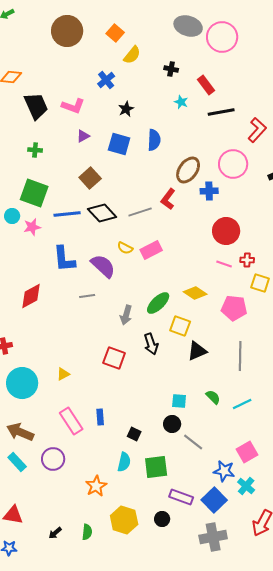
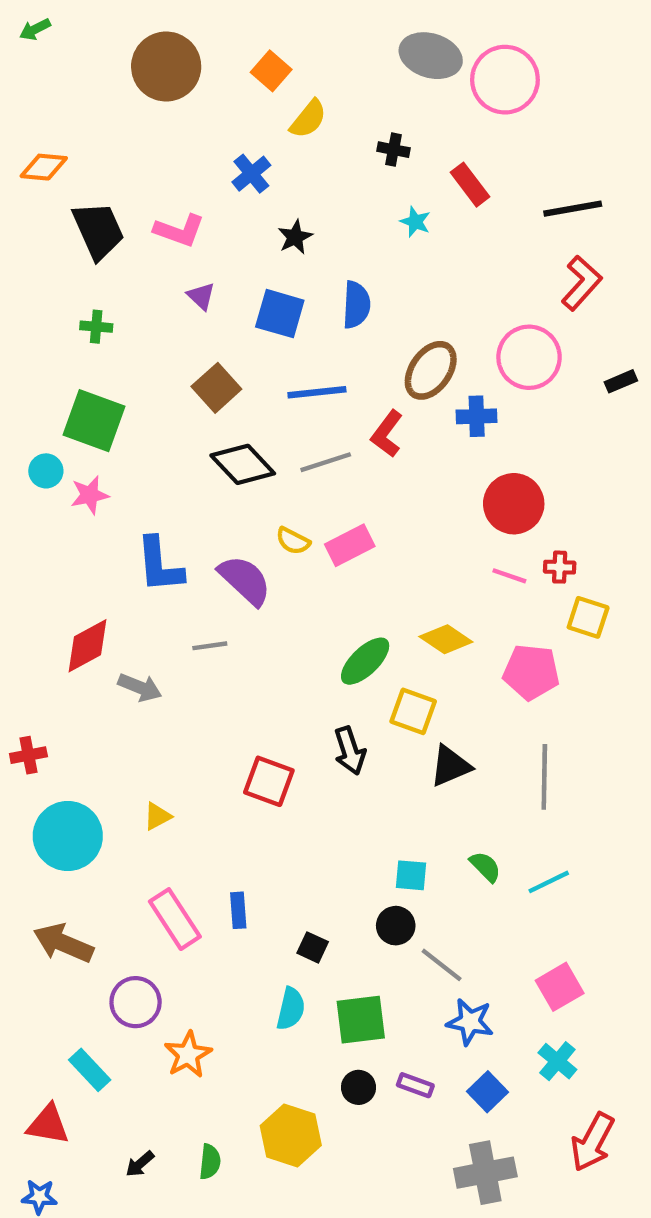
black line: (221, 112) -> (573, 209), moved
purple triangle: (83, 136) -> (201, 296), turned -48
blue line: (67, 214) -> (317, 392), moved
gray arrow: (126, 315) -> (140, 687), moved, turned -84
cyan rectangle: (17, 462) -> (90, 1070), moved
blue star: (224, 471) -> (470, 1022), moved
orange star: (96, 486) -> (188, 1055), moved
purple rectangle: (181, 497) -> (415, 1085), size x0.7
blue square: (214, 500) -> (487, 1092), size x0.7
black circle: (162, 519) -> (359, 1087), moved

